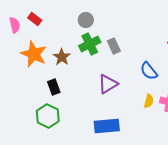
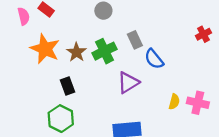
green cross: (90, 44) -> (105, 51), moved
blue semicircle: (149, 71) -> (154, 59), moved

